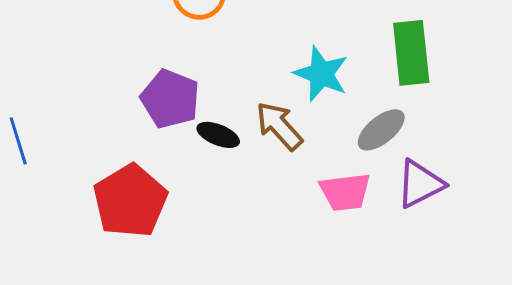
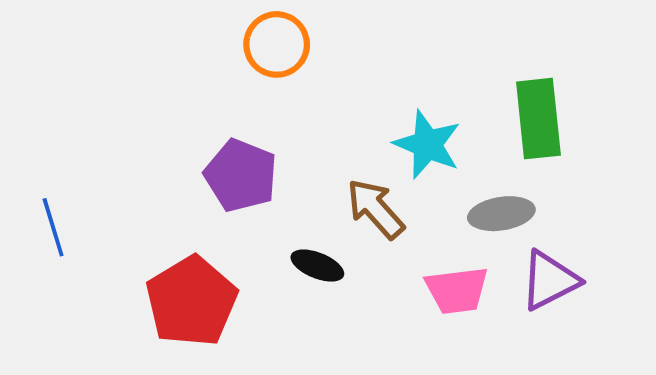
gray ellipse: (381, 130) -> (501, 214), turned 30
black ellipse: (218, 135) -> (317, 266), moved

